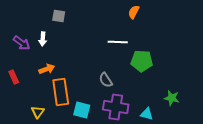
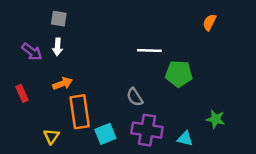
orange semicircle: (134, 12) -> (209, 22), moved
gray square: (59, 16) -> (59, 19), moved
cyan square: (82, 110) -> (105, 134), turned -36

